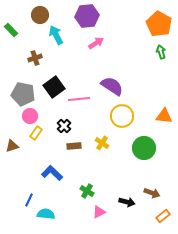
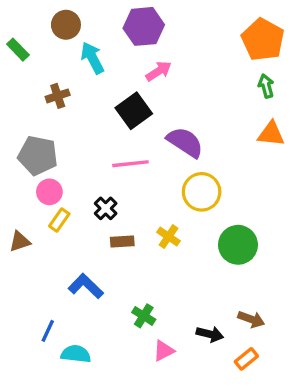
black square: (54, 87) -> (134, 111), moved
orange triangle: (164, 116) -> (271, 134), moved
orange rectangle: (163, 216) -> (246, 359), moved

